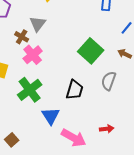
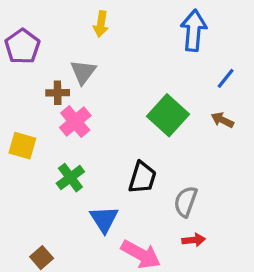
brown cross: (22, 37) -> (58, 93), turned -32
gray semicircle: (109, 81) -> (186, 202), moved
green cross: (30, 90) -> (70, 178), size x0.7

